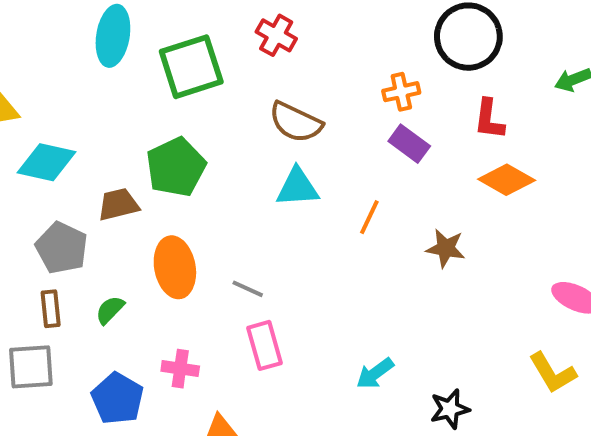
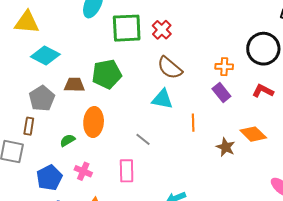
red cross: (276, 35) -> (162, 30), moved
red L-shape: (489, 119) -> (263, 91), turned 95
orange diamond: (507, 180) -> (253, 134), moved
orange line: (369, 217) -> (193, 123), turned -42
gray line: (248, 289) -> (143, 139), moved
green semicircle: (110, 310) -> (67, 140), moved

